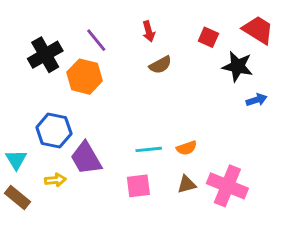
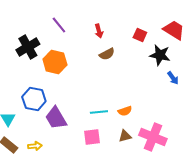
purple line: (96, 40) -> (59, 25), moved
blue arrow: (257, 100) -> (173, 78), turned 72
yellow arrow: (55, 180) -> (35, 146), moved

